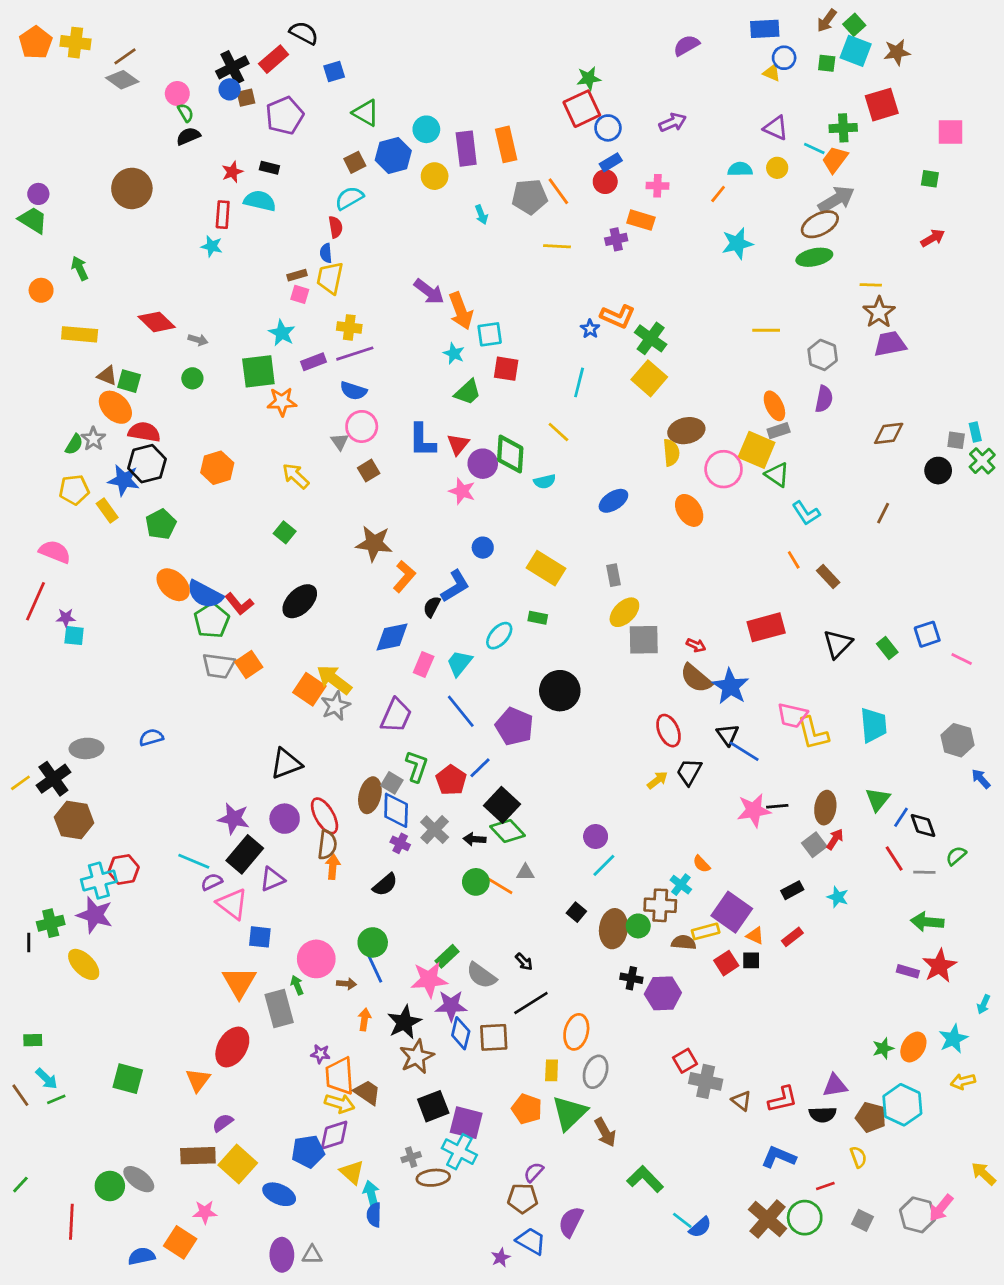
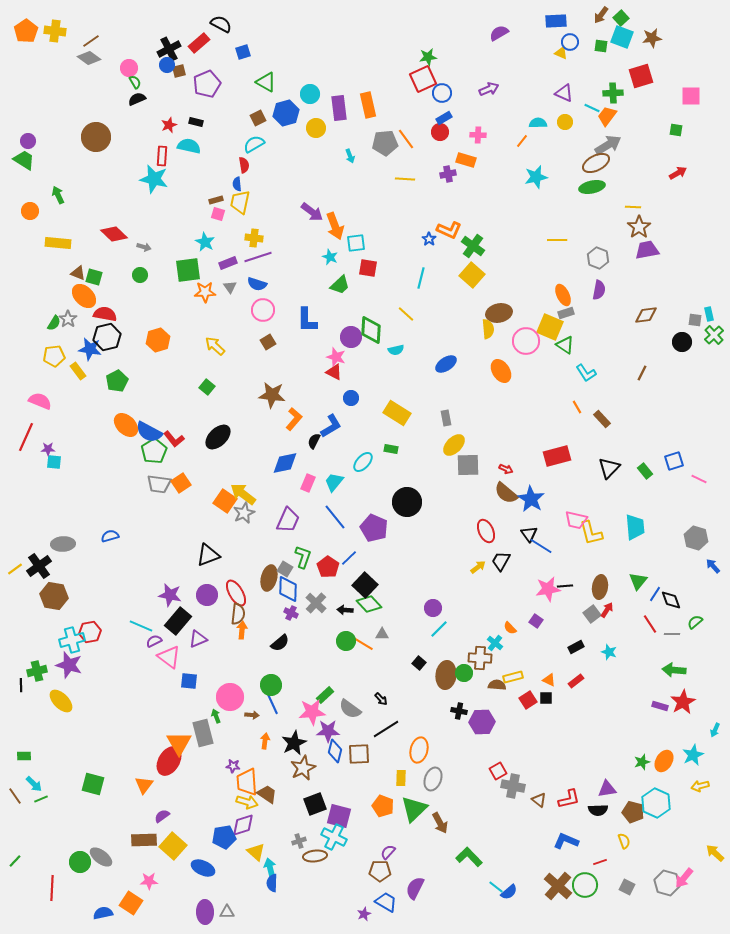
cyan star: (212, 246) -> (154, 179), size x1.8
gray triangle: (340, 442) -> (230, 287), moved
red triangle: (458, 444) -> (334, 372), moved, turned -42
purple square: (732, 912) -> (536, 621), moved, size x0.5
orange triangle: (239, 982) -> (179, 743), moved

